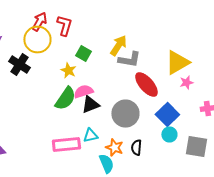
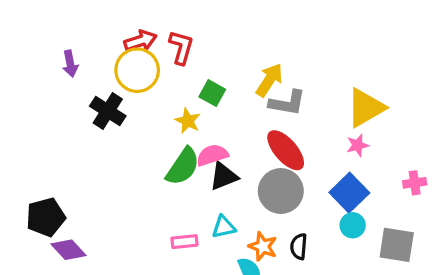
red arrow: (39, 22) -> (140, 41), turned 42
pink star: (186, 82) -> (357, 145), moved
red ellipse: (146, 84) -> (286, 150), moved
pink rectangle: (66, 144) -> (184, 242), size x0.6

